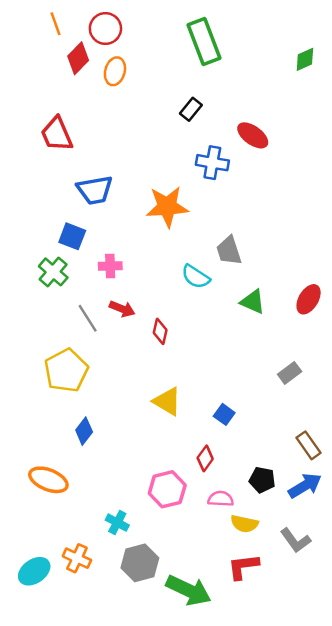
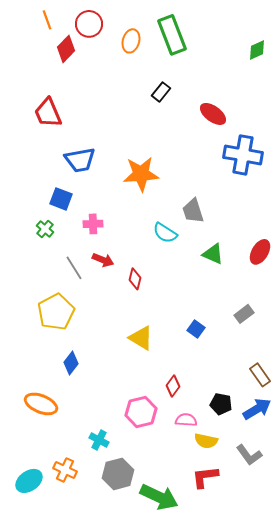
orange ellipse: (115, 71) -> (131, 41), moved
blue cross: (212, 163) -> (243, 155), moved, size x1.4
green cross: (53, 272) -> (45, 229), size x0.7
blue square: (224, 414) -> (196, 329), moved

